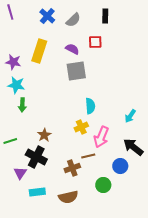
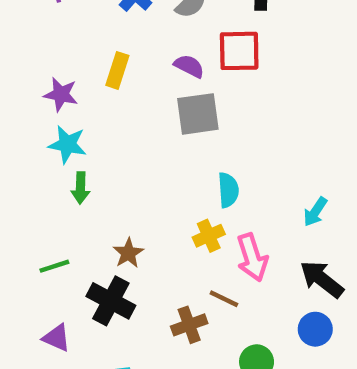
red square: (95, 42) -> (239, 51), size x1.5
yellow rectangle: (39, 51) -> (117, 70), size x0.7
pink arrow: (101, 137) -> (252, 257), turned -40
brown line: (88, 156) -> (224, 299), turned 40
blue circle: (120, 166) -> (315, 329), moved
purple triangle: (20, 173) -> (57, 338), moved, turned -40

